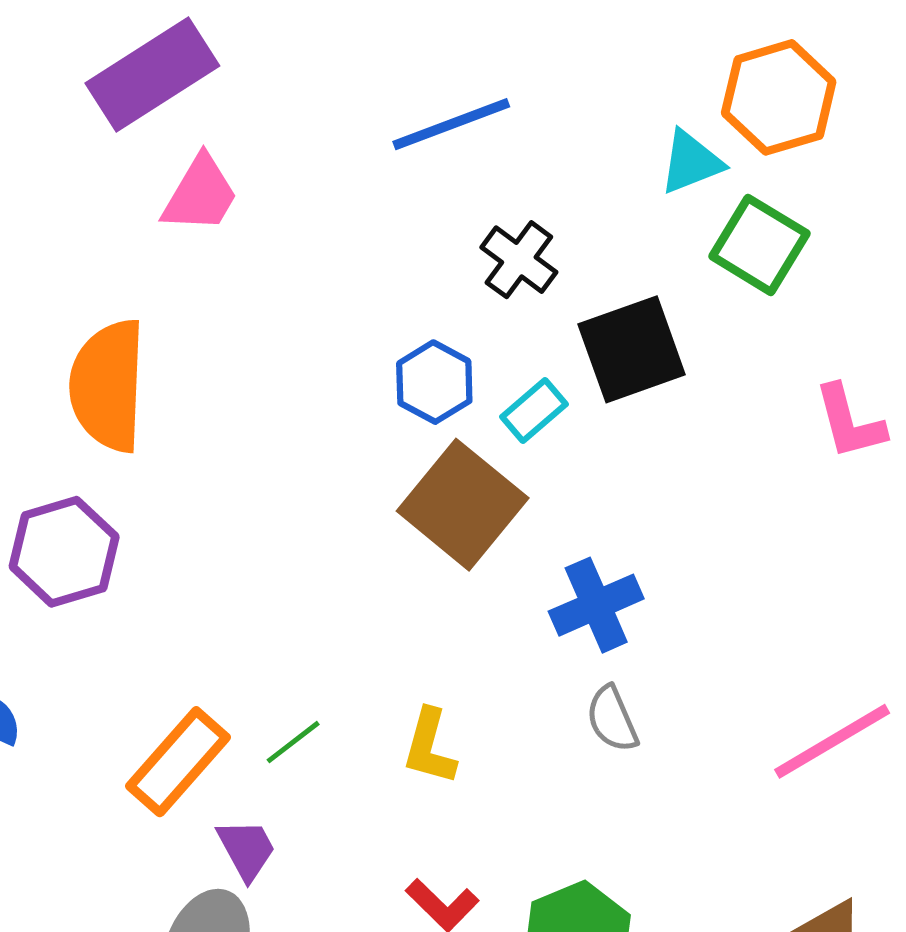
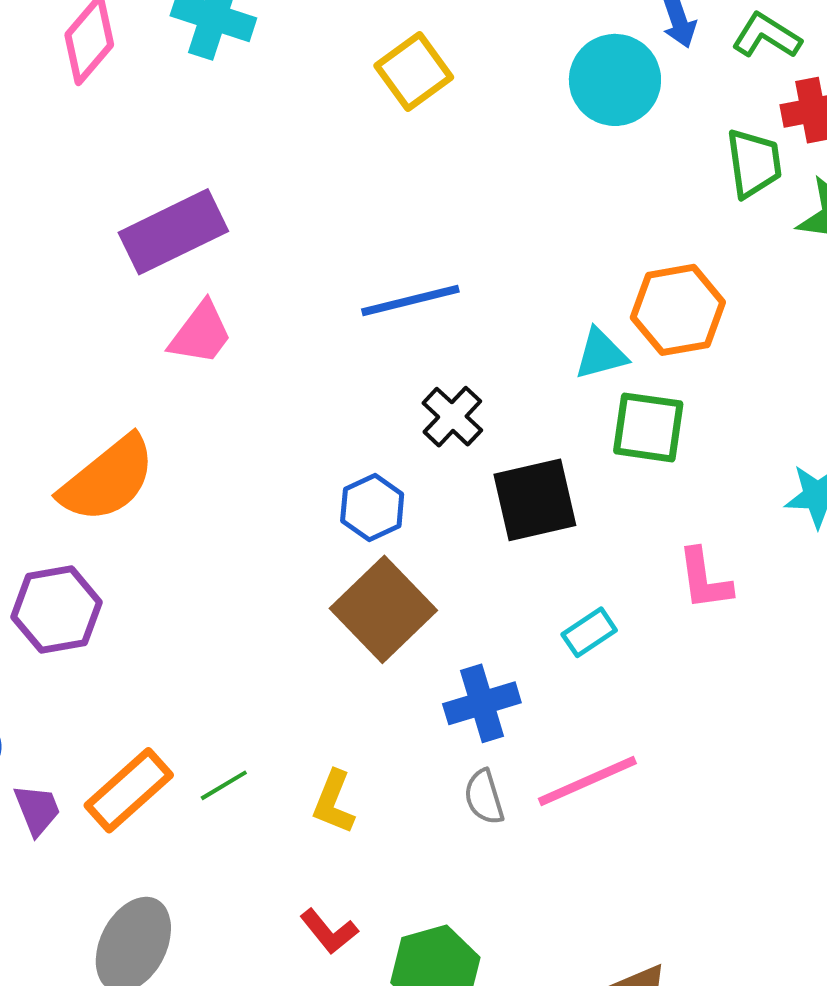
green square: (759, 245) -> (648, 427), turned -30
orange semicircle: (108, 386) -> (108, 479), turned -138
cyan rectangle: (534, 411) -> (589, 632), moved
pink line: (832, 741) -> (587, 781), moved
purple trapezoid: (246, 849) -> (37, 810), moved

